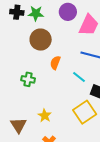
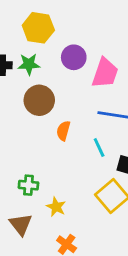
cyan line: (79, 77) -> (99, 147), turned 32
green cross: (28, 79) -> (28, 185), moved

